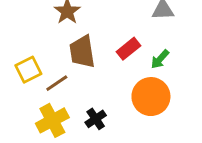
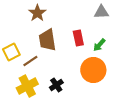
red rectangle: (129, 49) -> (78, 38), turned -63

